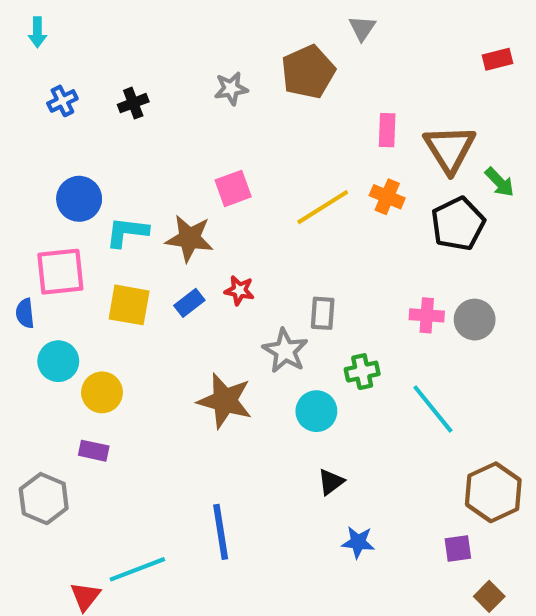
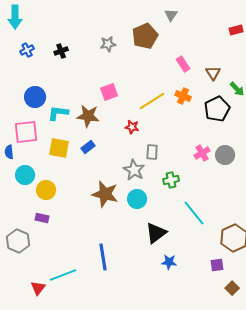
cyan arrow: (37, 32) -> (15, 17), size x1.6
pink rectangle: (387, 130) -> (183, 64), turned -35
brown triangle: (450, 149) -> (213, 73), size x0.6
red star: (239, 290) -> (132, 127), moved
pink cross: (427, 315) -> (202, 153), turned -35
cyan line: (433, 409) -> (194, 213), moved
cyan circle: (316, 411) -> (137, 199), moved
black triangle: (331, 482) -> (156, 233), size x1.6

